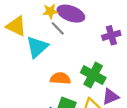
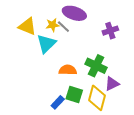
yellow star: (50, 11) -> (53, 25), moved

